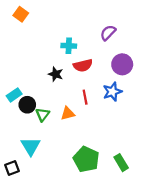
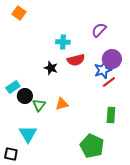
blue star: (112, 92) -> (103, 70), moved
red line: (85, 97) -> (109, 82), moved, turned 64
green pentagon: (86, 159) -> (92, 146), moved
green rectangle: (121, 163) -> (111, 115), moved, turned 35
black square: (12, 168) -> (11, 154), turned 32

